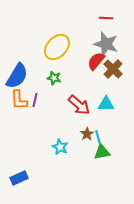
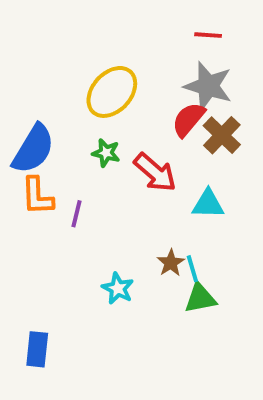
purple line: (35, 100) -> (77, 214), moved
red arrow: (79, 105) -> (155, 173), moved
blue rectangle: (19, 178) -> (37, 349), turned -60

